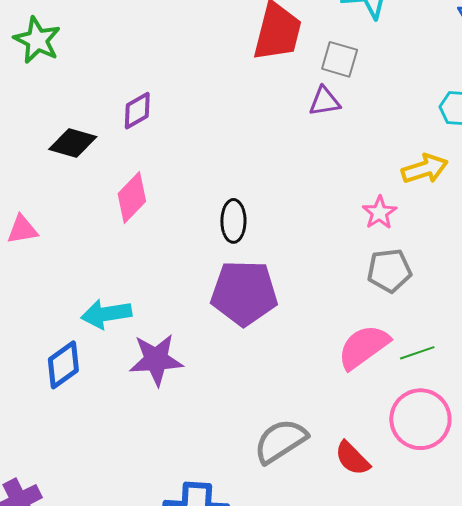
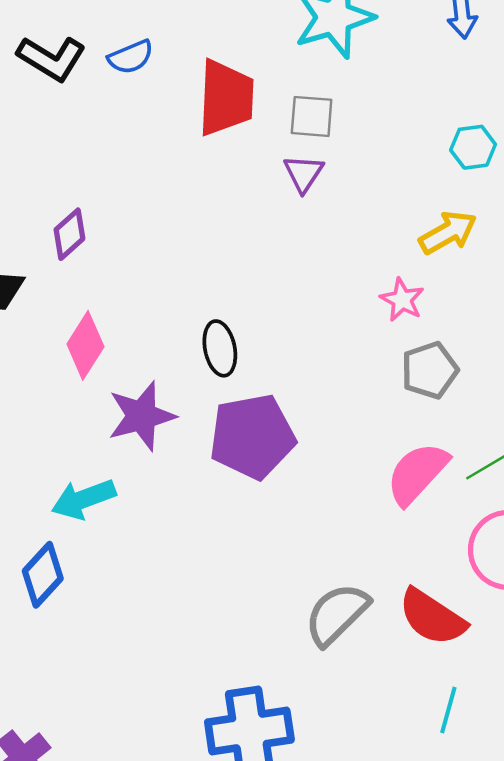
purple triangle: (324, 101) -> (304, 173), turned -36
purple star: (156, 360) -> (142, 416), moved
red semicircle: (352, 458) -> (432, 617), size x1.4

